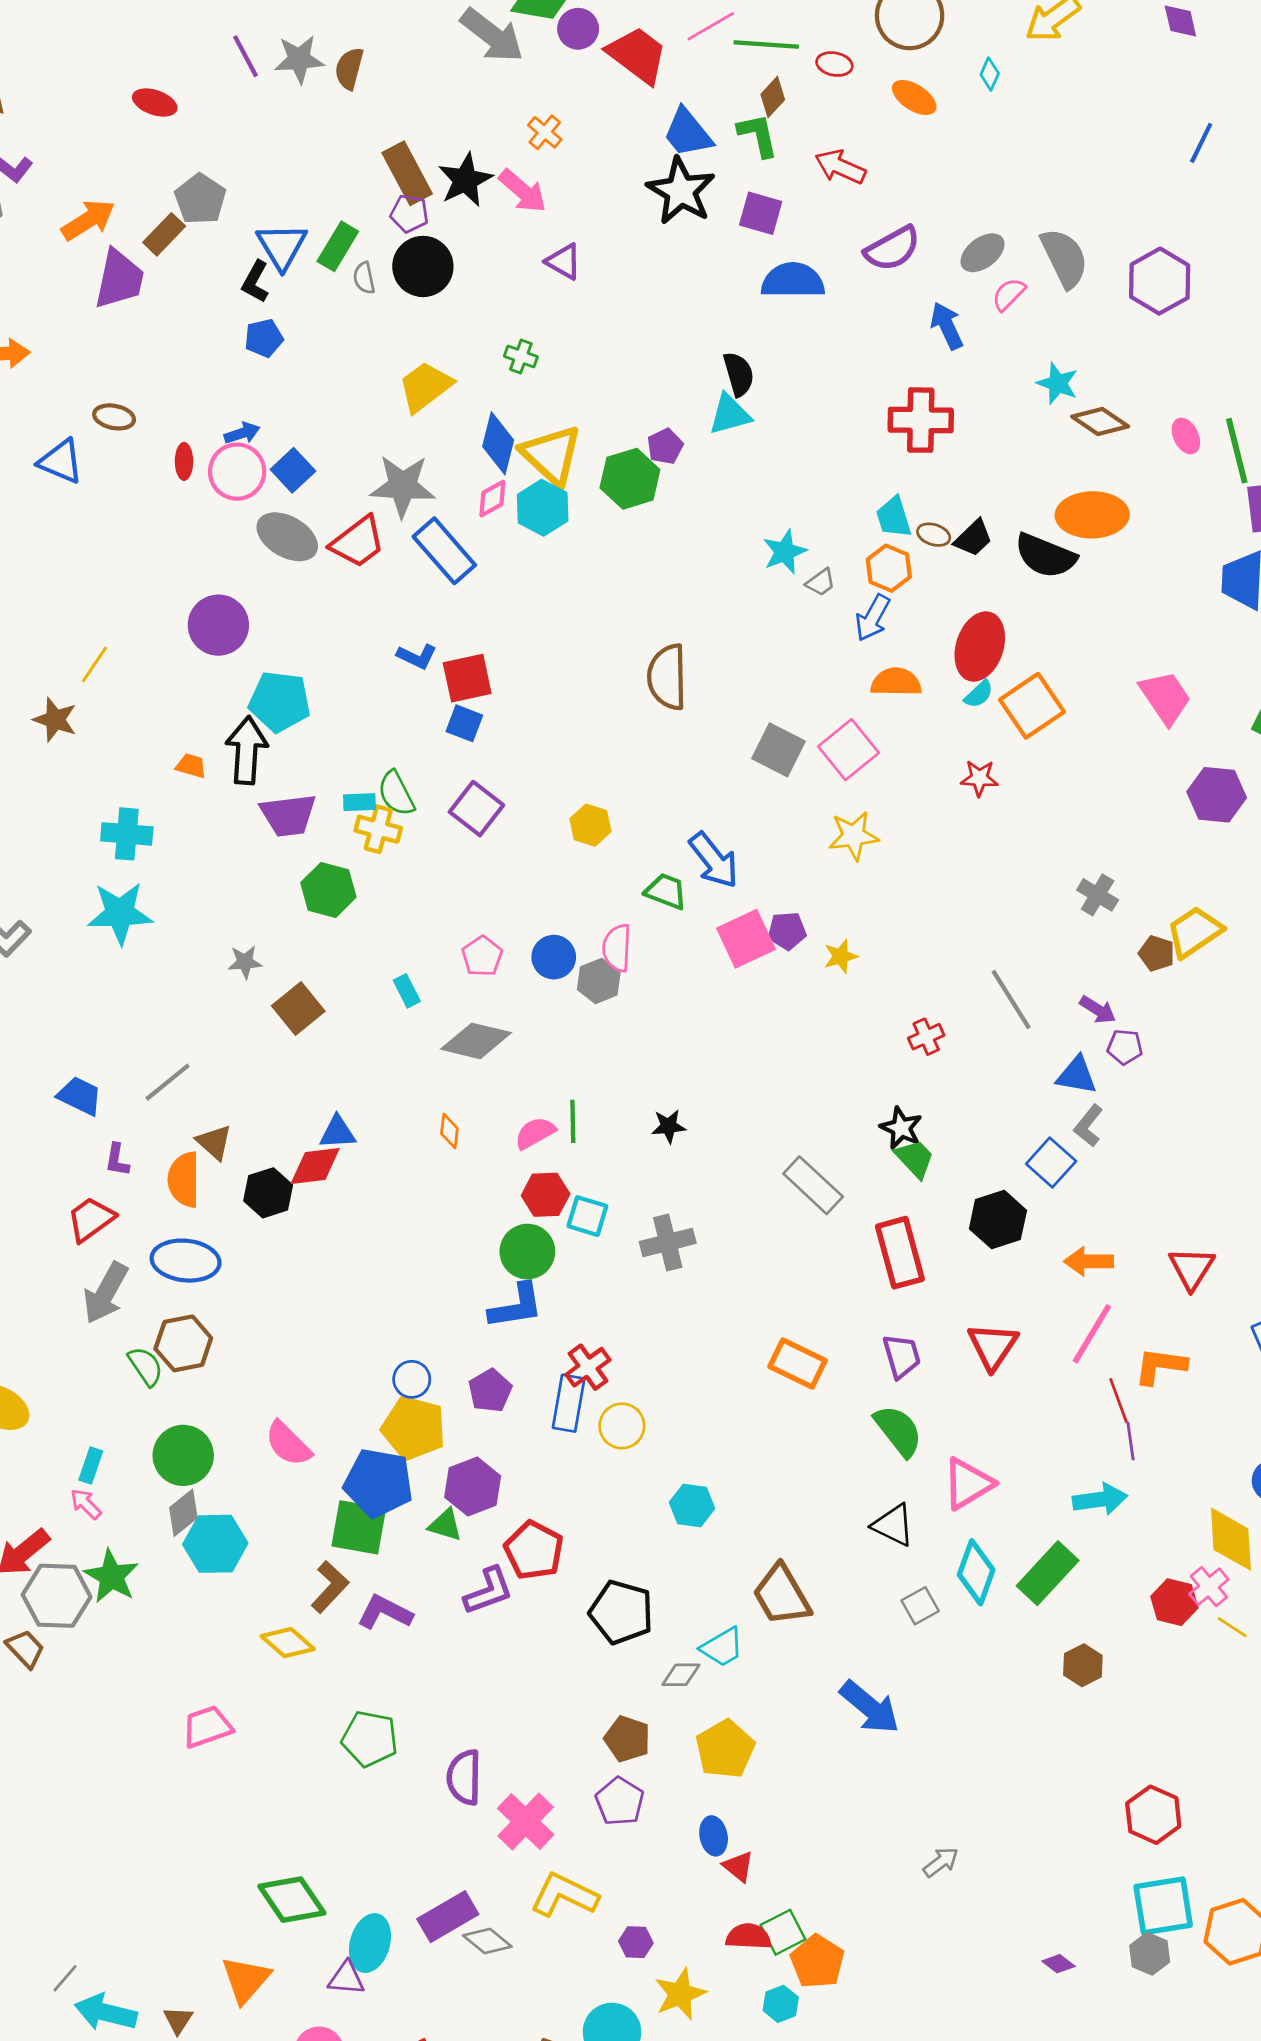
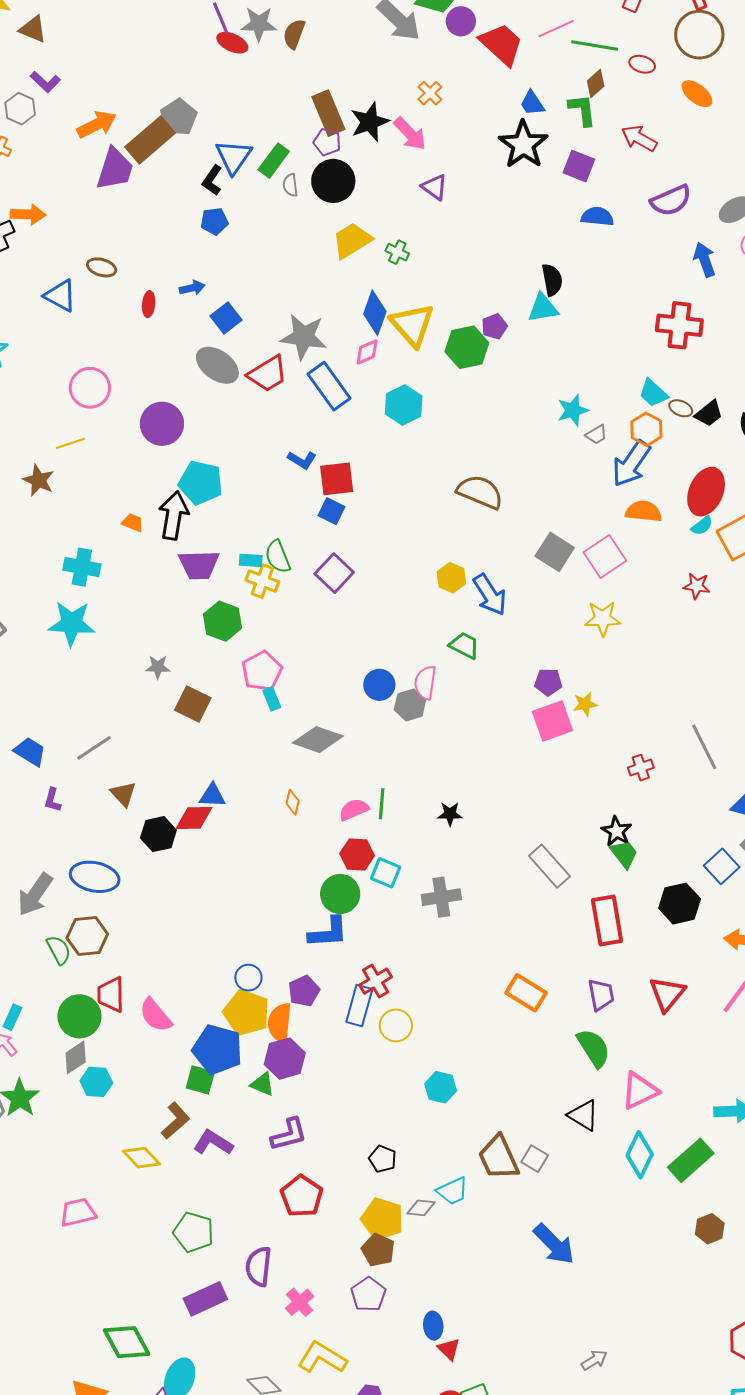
red ellipse: (155, 103) -> (232, 43), moved
blue trapezoid: (688, 133) -> (532, 103), size x0.7
brown rectangle: (164, 234) -> (150, 140), size x1.6
blue semicircle: (793, 281) -> (597, 217), size x0.7
yellow trapezoid: (425, 387) -> (352, 240), moved
pink circle: (237, 472) -> (90, 388), moved
cyan hexagon: (543, 508) -> (404, 405), moved
cyan trapezoid: (894, 517) -> (653, 393), turned -36
blue arrow: (873, 618) -> (631, 464), size x1.4
yellow line: (95, 664) -> (70, 443), turned 32
brown semicircle: (667, 677) -> (480, 492), turned 108
yellow hexagon: (590, 825) -> (451, 578), moved
blue arrow: (714, 860) -> (490, 595), moved
pink square: (746, 939) -> (552, 721), moved
pink pentagon: (482, 956) -> (262, 671), moved, size x1.4
brown square: (298, 1009) -> (193, 704), turned -30
orange semicircle: (184, 1180) -> (280, 1023), moved
red trapezoid: (91, 1219) -> (111, 994), moved, turned -60
green square: (359, 1527) -> (200, 1080), size x0.7
cyan hexagon: (215, 1544) -> (96, 1082), size x0.7
red pentagon: (534, 1550) -> (302, 1196), moved
gray square: (920, 1606) -> (535, 1159), moved, turned -36
black pentagon: (621, 1612) -> (383, 1159), size x0.6
yellow pentagon: (725, 1749) -> (382, 1219), moved, turned -30
pink cross: (526, 1822) -> (300, 1302), size x0.7
purple rectangle: (448, 1917) -> (205, 1299), moved

